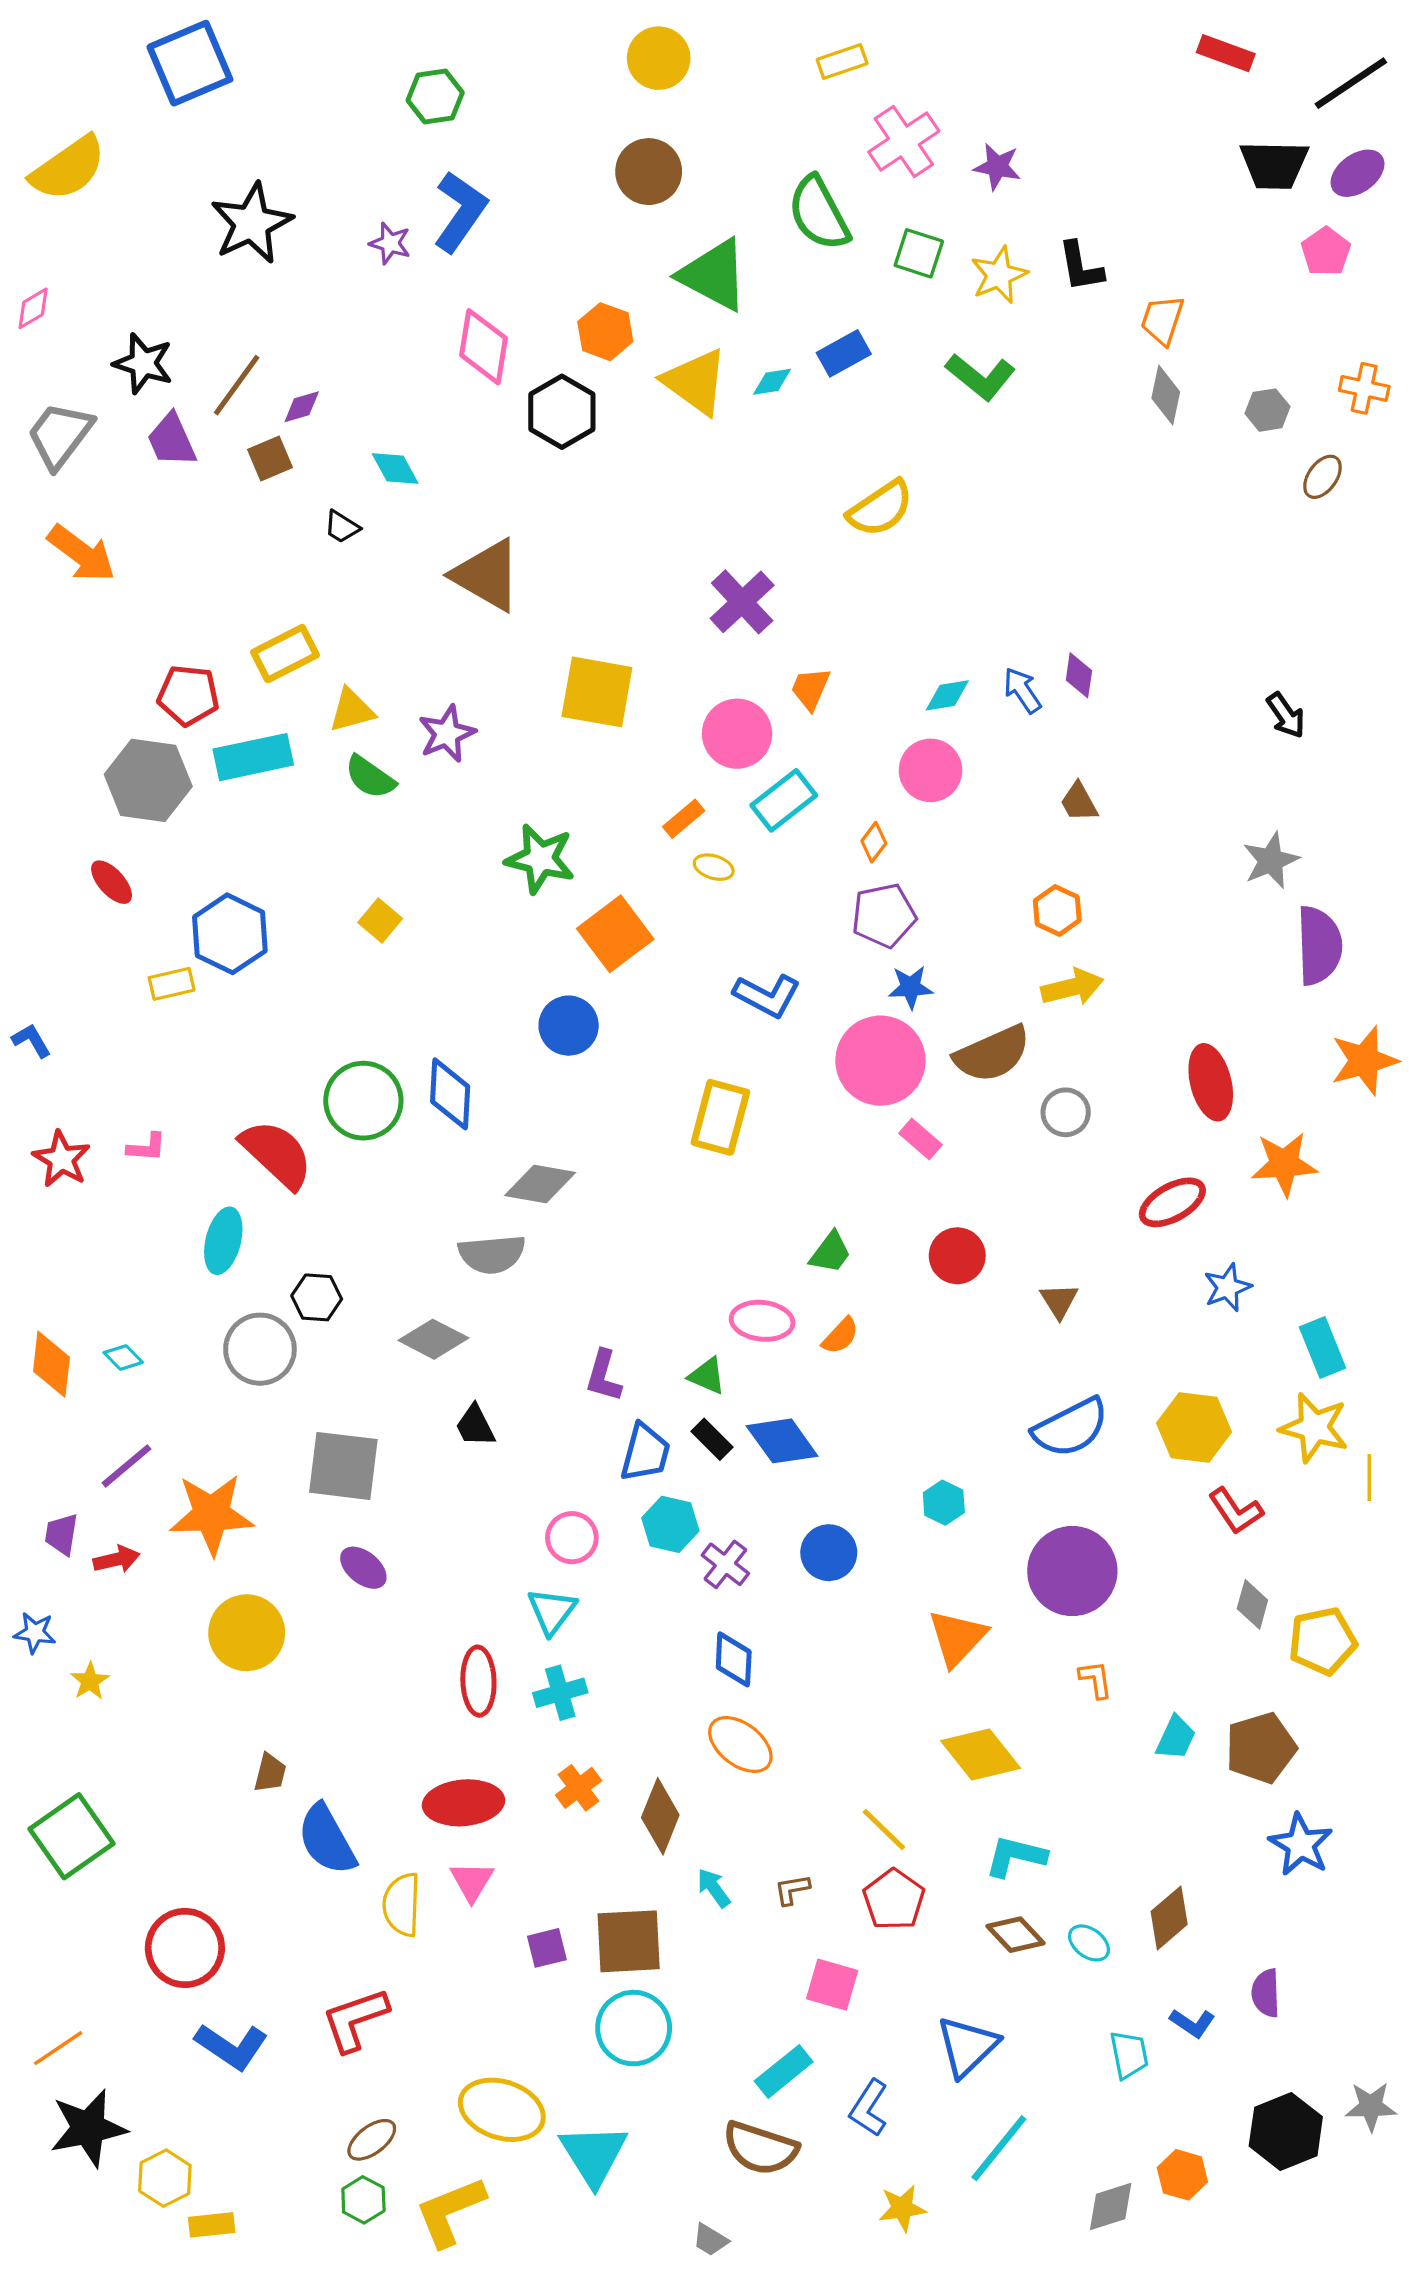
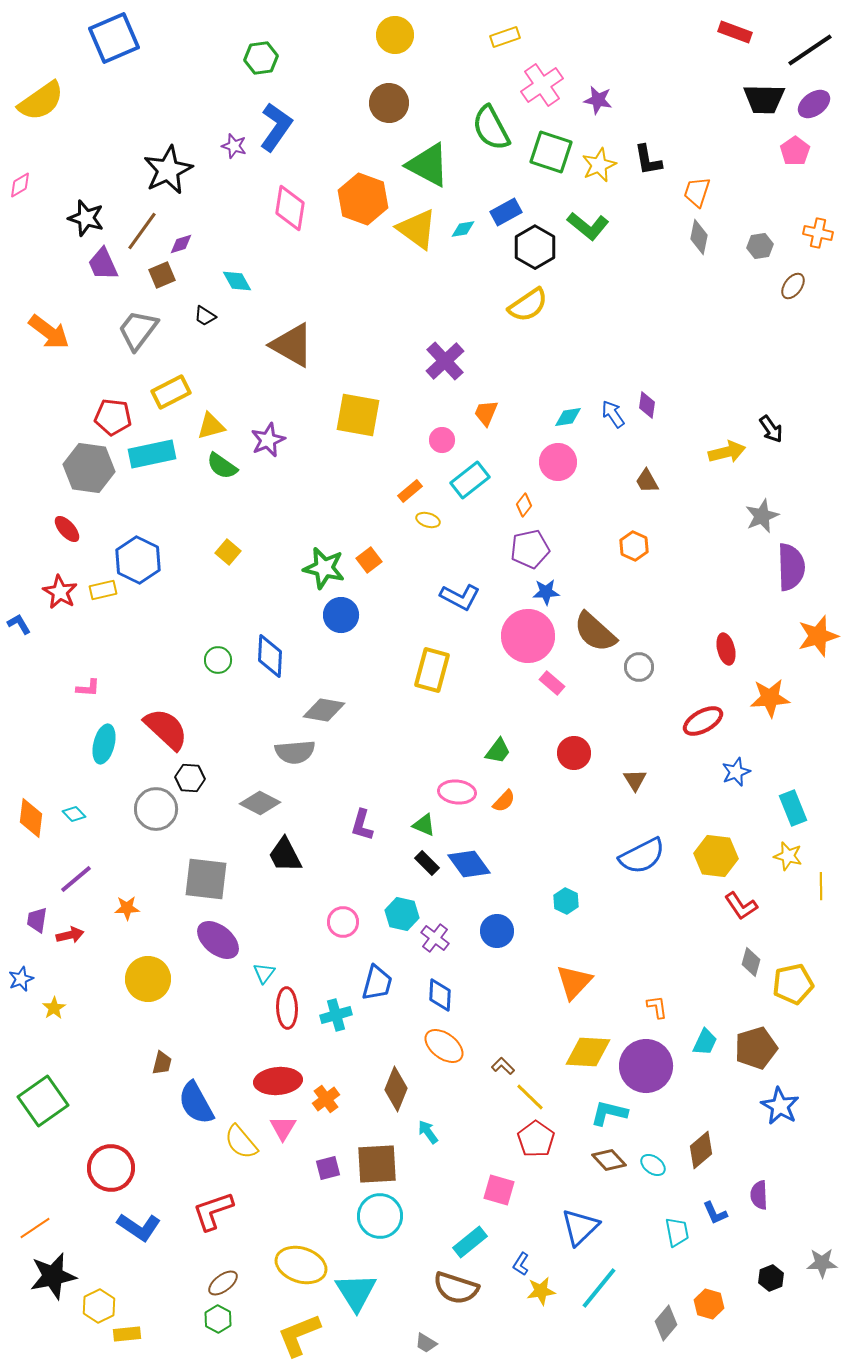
black star: (252, 223) -> (168, 170), moved
green square: (919, 253) -> (551, 152), size x1.4
orange hexagon: (605, 332) -> (363, 199), size x1.5
black hexagon: (562, 412) -> (535, 247), moved
gray trapezoid: (60, 435) -> (138, 330), moved
pink circle: (737, 734) -> (442, 440), size x0.6
green star: (540, 859) -> (324, 568), moved
orange square: (615, 934) -> (369, 560), size x0.6
yellow arrow: (1072, 987) -> (727, 452), moved
brown semicircle: (992, 1054) -> (595, 632), turned 66
red ellipse: (1211, 1082) -> (726, 649), size x0.7
green circle: (363, 1101) -> (218, 660), size x0.6
red semicircle: (277, 1154) -> (166, 729), moved
red star: (61, 1159) -> (60, 592), moved
cyan ellipse: (223, 1241) -> (104, 744), moved
black trapezoid: (475, 1426) -> (285, 855), size x1.4
yellow star: (1314, 1428) -> (788, 856), size x0.7
blue trapezoid: (645, 1453) -> (377, 983), moved
orange star: (212, 1514) -> (127, 908), size x0.5
purple ellipse: (363, 1568) -> (218, 940), size x1.5
purple circle: (1072, 1571) -> (646, 1066), moved
cyan triangle: (552, 1611) -> (264, 973), moved, size x0.7
blue star: (35, 1633) -> (21, 979), turned -30
yellow diamond: (981, 1754) -> (588, 1052), turned -48
orange cross: (579, 1788) -> (326, 1099), moved
brown L-shape: (792, 1890) -> (503, 1066), moved, turned 55
yellow semicircle: (402, 1905) -> (241, 1142), turned -42
blue L-shape: (1192, 2023) -> (715, 1213), turned 32
blue L-shape: (869, 2108) -> (521, 1264), size x0.7
black hexagon: (1286, 2131) -> (771, 1278), size x0.6
gray diamond: (1111, 2207) -> (666, 1323), turned -32
yellow star: (902, 2208) -> (541, 1291), moved
yellow L-shape: (450, 2212) -> (299, 1335), moved

